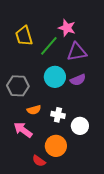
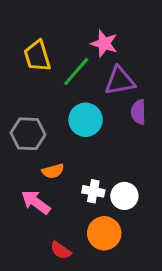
purple semicircle: (78, 80) -> (138, 112), moved, turned 112
white cross: (58, 115) -> (93, 191), moved
orange circle: (56, 146) -> (104, 233), moved

